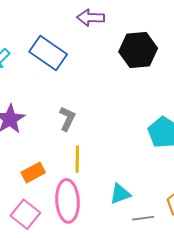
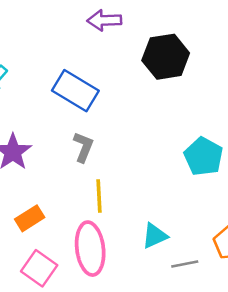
blue rectangle: (48, 53) -> (75, 91), moved
orange rectangle: (33, 172) -> (30, 218), moved

